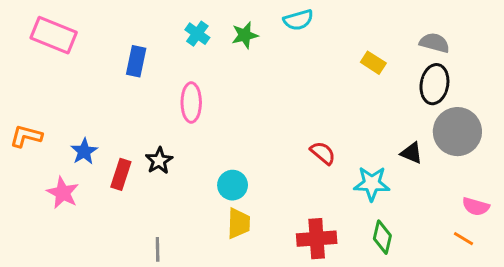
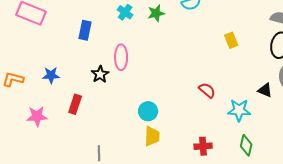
yellow rectangle: (373, 63) -> (231, 40), moved, turned 35
blue star: (84, 151) -> (51, 75), moved, turned 30
black star: (159, 161) -> (100, 74), moved
pink star: (63, 193) -> (37, 116), turned -30
red cross: (317, 239) -> (203, 146), size x0.7

